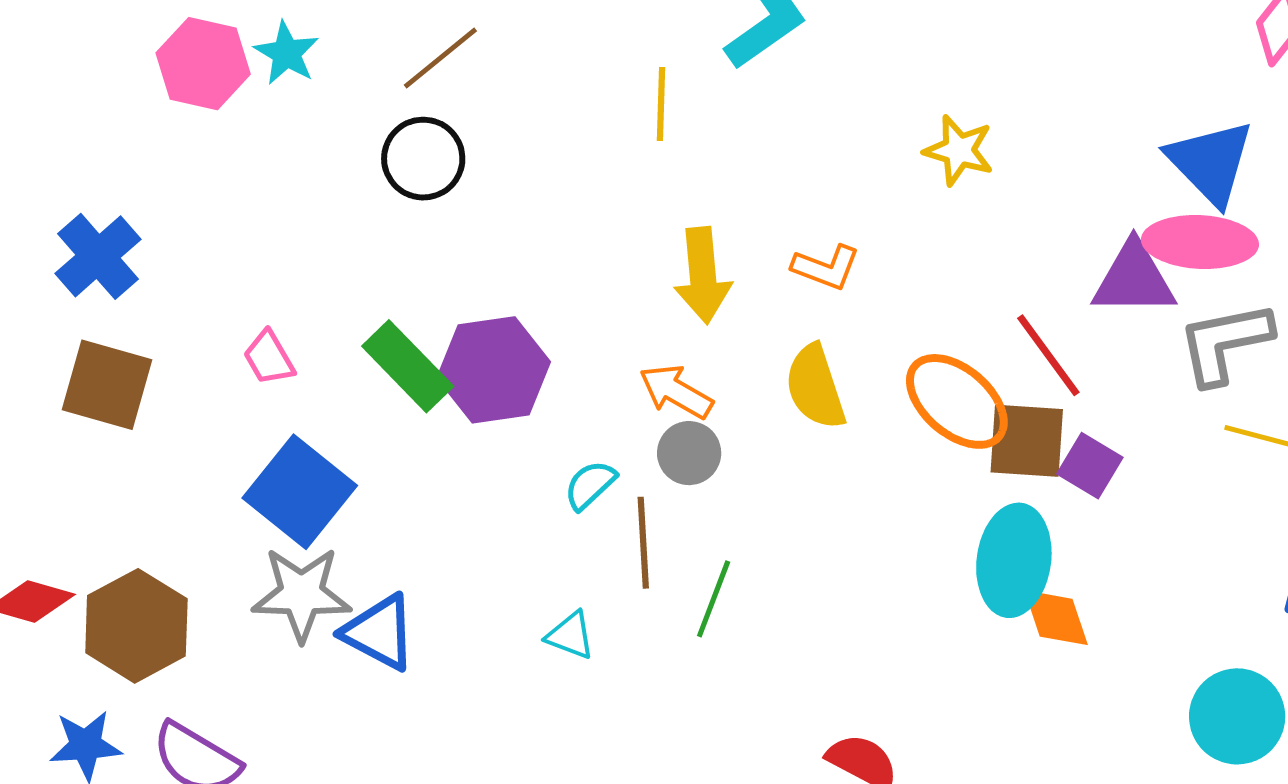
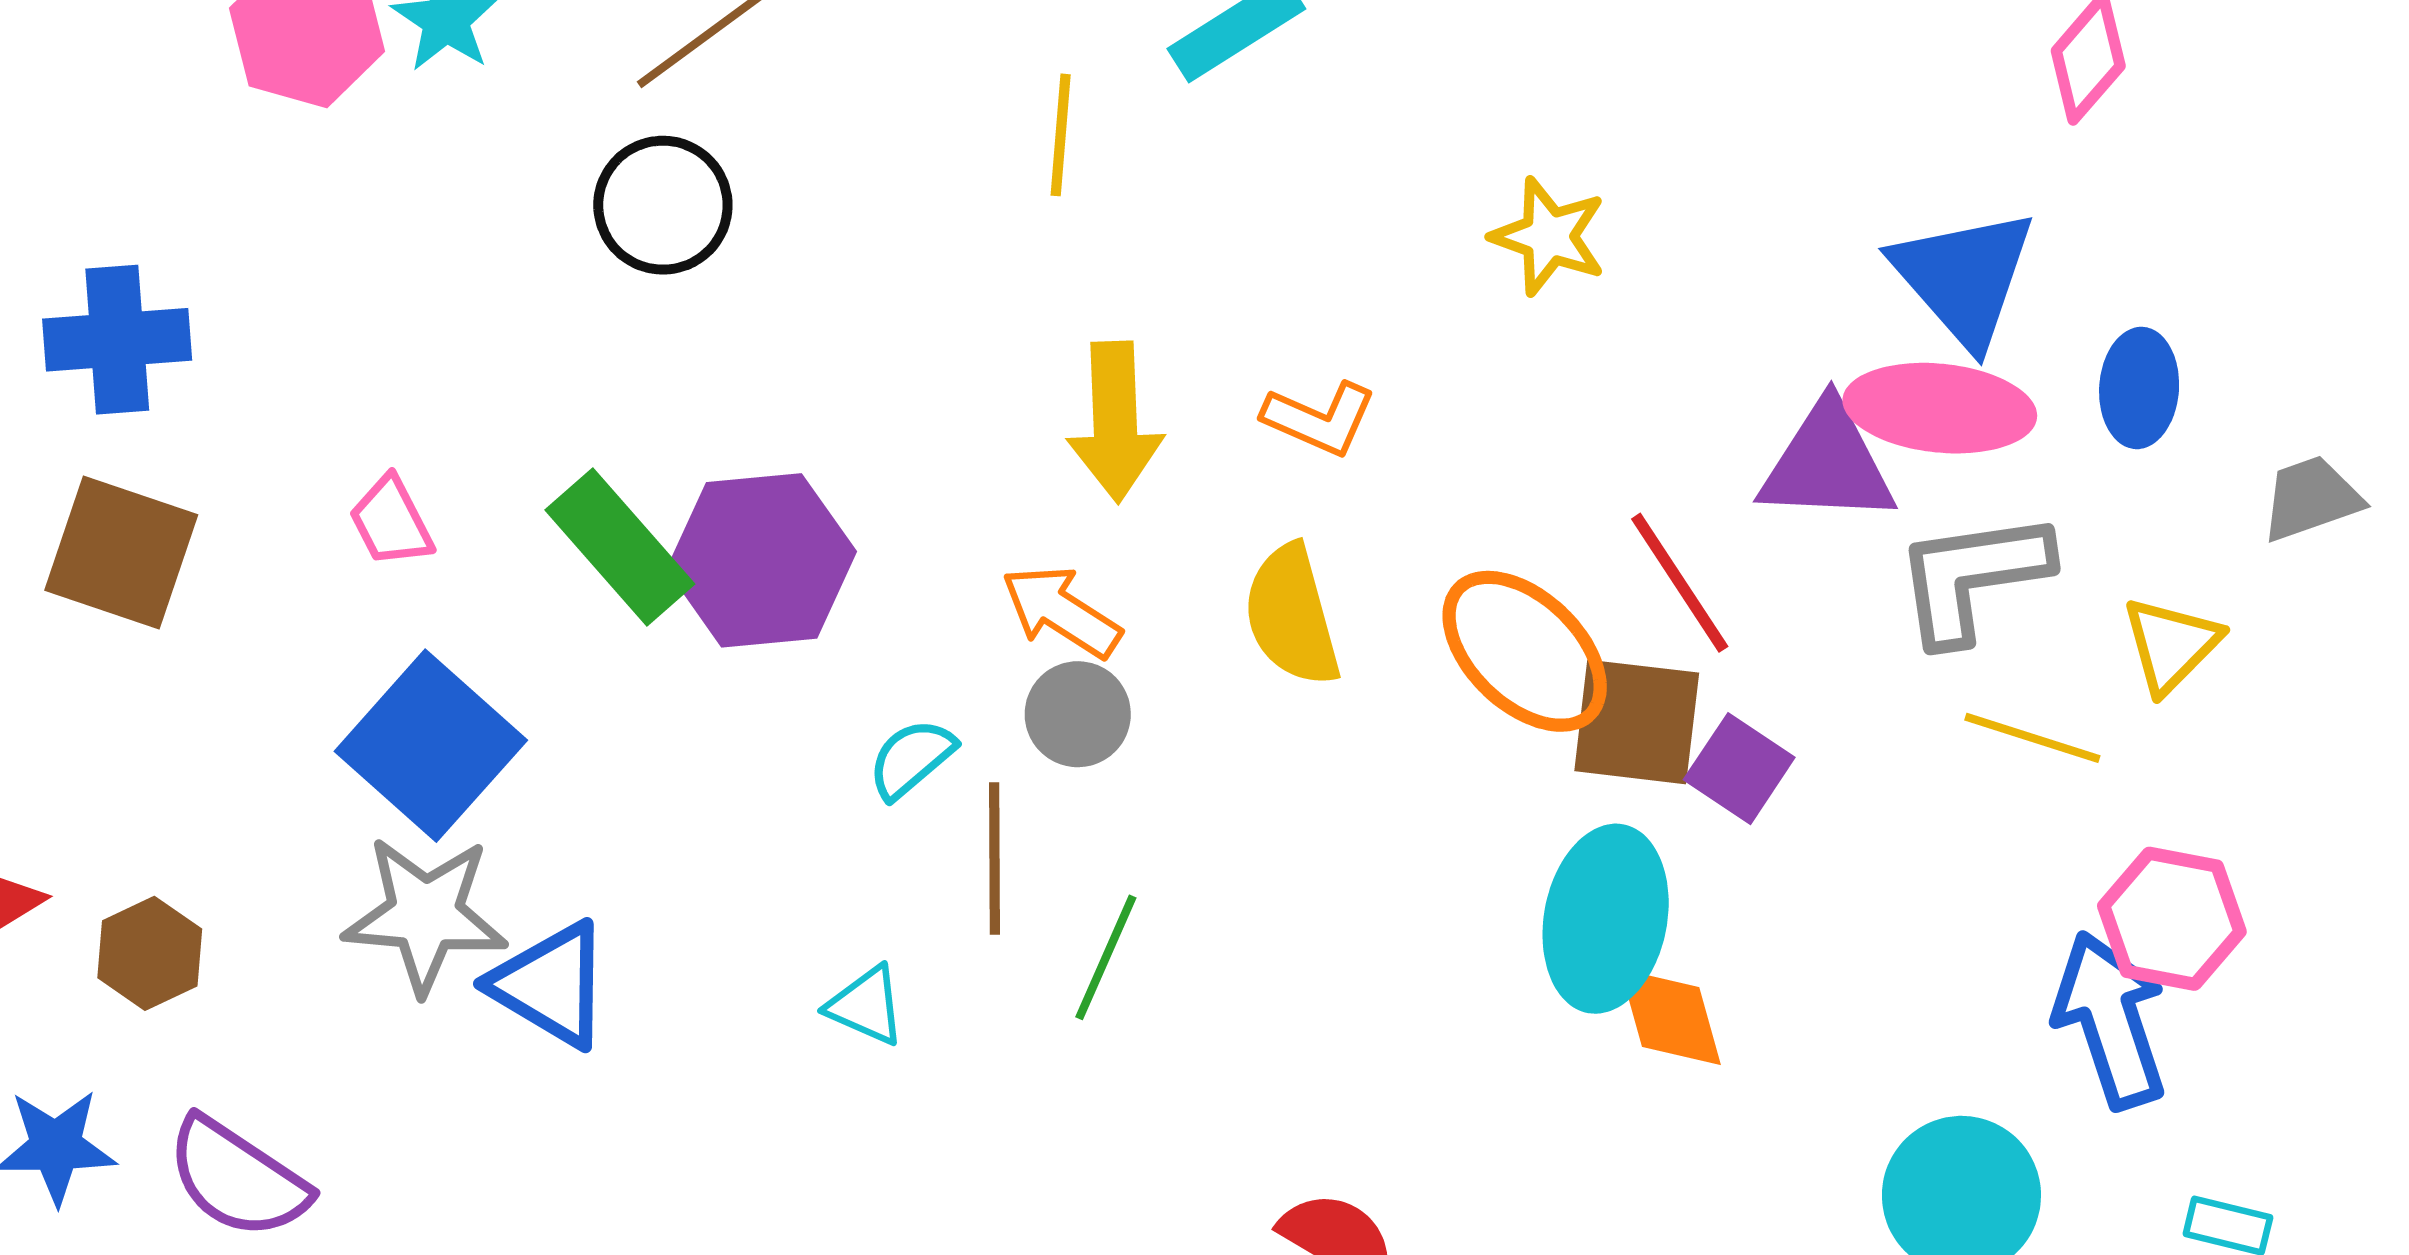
blue cross: (98, 256) -> (117, 340), turned 34
brown hexagon: (136, 626) -> (150, 953), size x0.6

